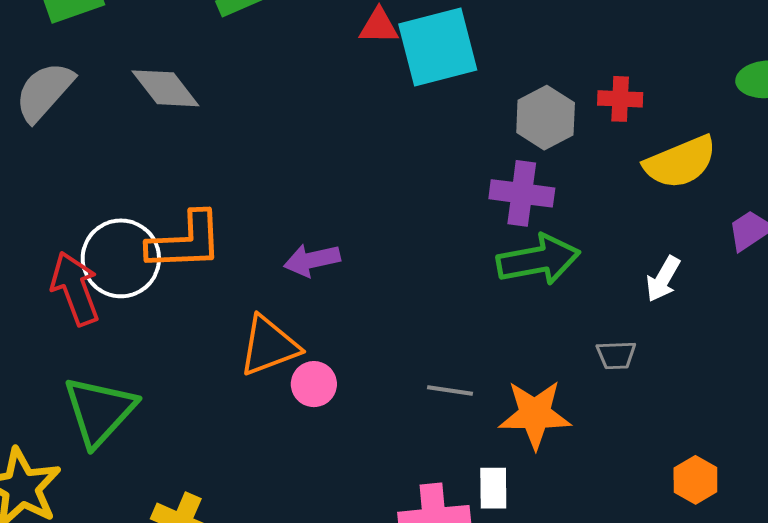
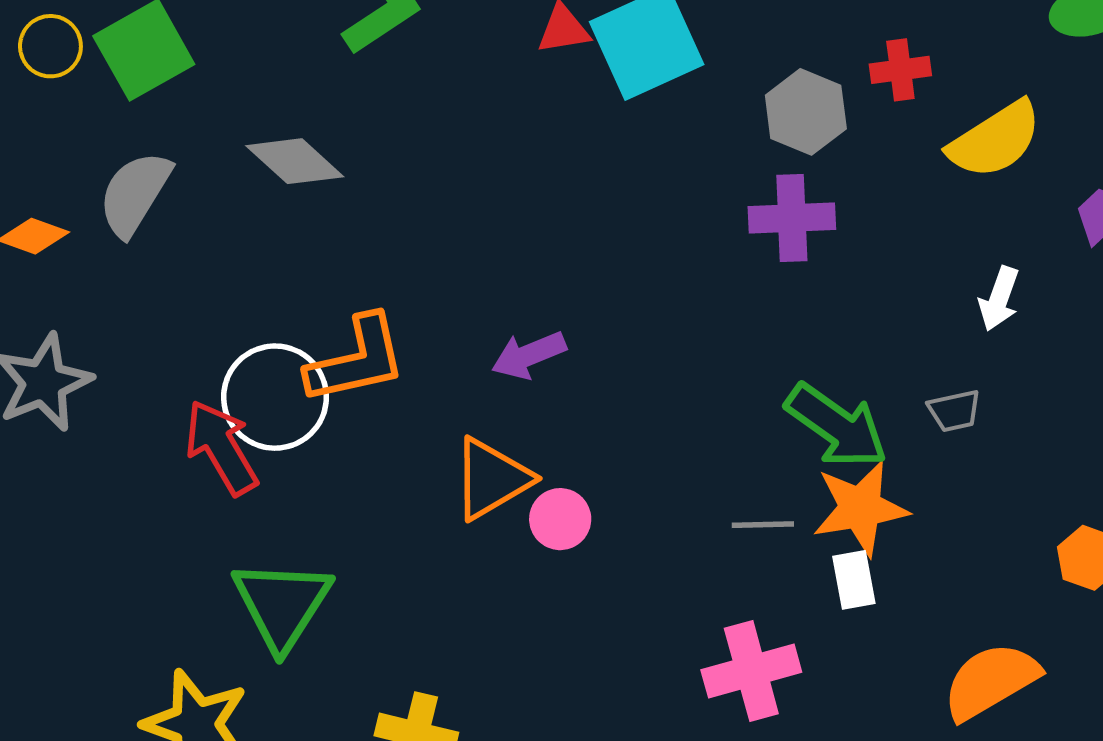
green arrow: (538, 260) -> (837, 426), moved, turned 56
gray line: (450, 391) -> (763, 525), moved
white rectangle: (493, 488) -> (854, 580), moved

